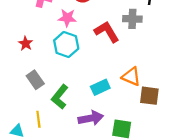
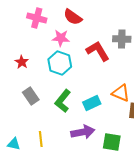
green L-shape: (60, 97) -> (63, 101), moved
yellow line: (38, 119) -> (41, 139), moved

